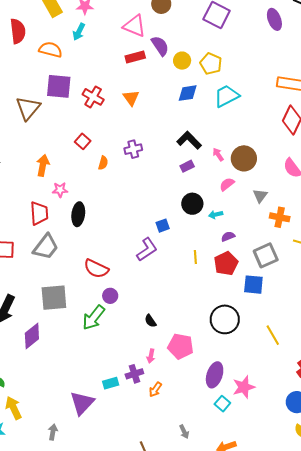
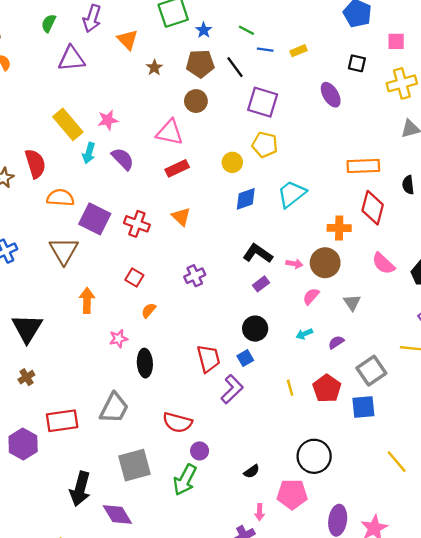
cyan arrow: (79, 32) -> (89, 153), moved
purple semicircle: (160, 46) -> (123, 159), moved
orange semicircle: (50, 50) -> (60, 198), moved
yellow pentagon: (211, 64) -> (265, 145), moved
purple square: (59, 86) -> (95, 219), turned 32
pink arrow: (218, 155) -> (294, 264), turned 144
orange semicircle: (103, 163) -> (149, 310), moved, turned -144
orange arrow: (43, 165) -> (87, 300), moved
black circle: (192, 204) -> (255, 329), moved
red trapezoid: (39, 213) -> (208, 359), moved
orange cross: (280, 217) -> (339, 228), moved
purple semicircle: (228, 236) -> (336, 342), moved
black circle: (225, 319) -> (314, 456), moved
black semicircle: (150, 321) -> (252, 471), turned -80
purple diamond: (32, 336) -> (117, 514), turned -72

